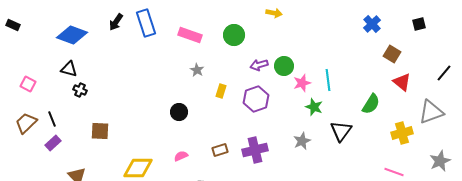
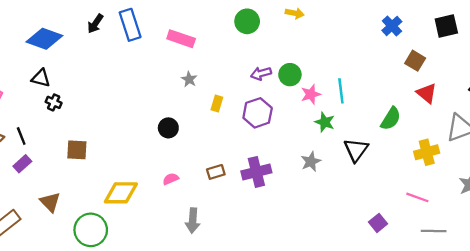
yellow arrow: (274, 13) -> (295, 13), moved
black square: (419, 24) -> (446, 26), size x1.5
green circle: (234, 35) -> (247, 21), moved

